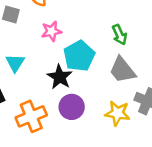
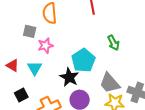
pink star: (52, 31) -> (45, 46), moved
gray trapezoid: (122, 70) -> (110, 83), moved

